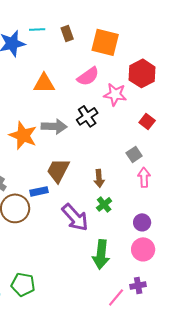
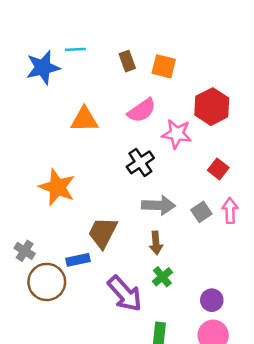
brown rectangle: (67, 33) -> (127, 61), moved
orange square: (105, 42) -> (164, 66), size x0.7
gray arrow: (54, 126) -> (159, 205), moved
pink arrow: (144, 177) -> (230, 211), moved

